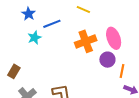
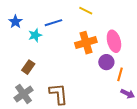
blue star: (29, 14) -> (15, 22), moved
brown rectangle: (14, 71) -> (28, 67), moved

